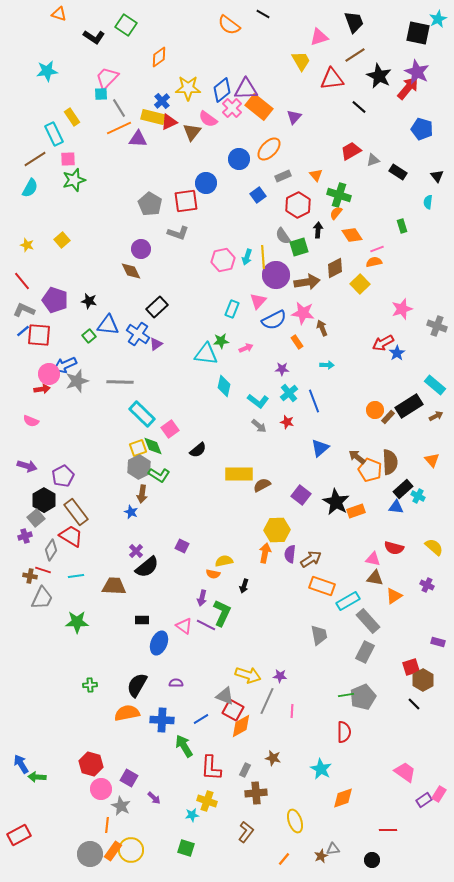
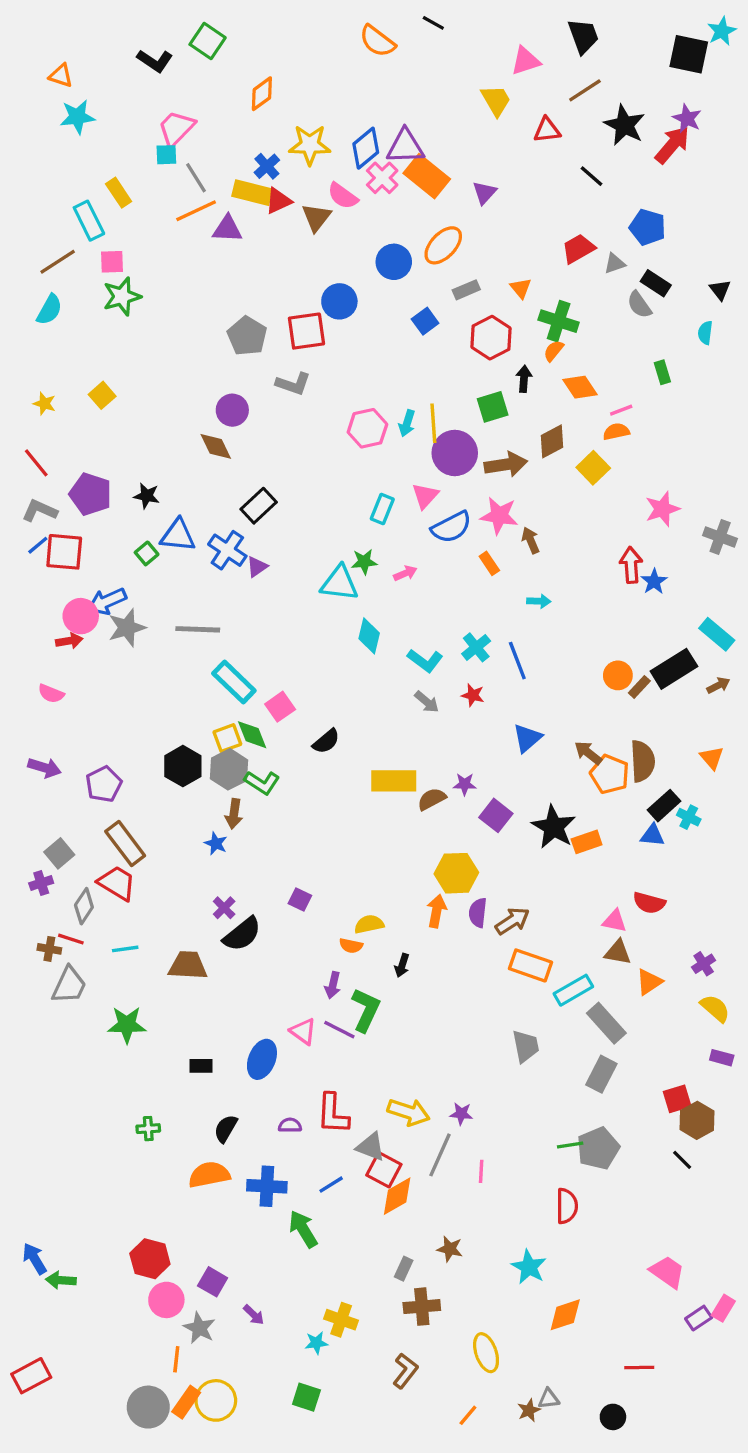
orange triangle: (59, 14) -> (61, 76), moved
purple star: (417, 72) -> (687, 118), size x0.7
red triangle: (332, 79) -> (547, 130), size x0.7
blue pentagon: (422, 129) -> (648, 227), moved
gray semicircle: (283, 236) -> (639, 305), moved
red arrow: (383, 343) -> (631, 565), turned 115
purple star: (282, 369) -> (465, 784), moved
black hexagon: (44, 500) -> (183, 766), moved
yellow semicircle: (434, 547) -> (715, 1008), moved
purple cross: (427, 585) -> (704, 964), turned 32
black rectangle: (142, 620) -> (201, 1066), moved
black semicircle: (137, 685) -> (226, 1129), size x0.7
red L-shape: (211, 768) -> (333, 1114), moved

